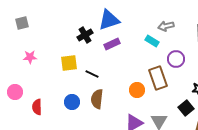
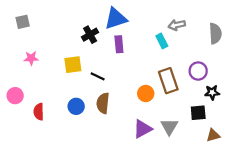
cyan rectangle: (152, 41) -> (162, 41), turned 32
purple rectangle: (112, 44) -> (119, 44), turned -70
purple circle: (176, 59) -> (198, 71), moved
black square: (186, 108) -> (198, 113), turned 35

